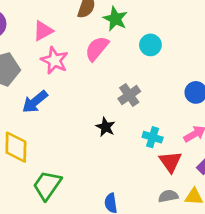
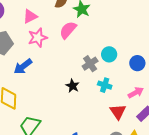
cyan circle: (150, 45) -> (109, 54), moved
pink star: (54, 60) -> (38, 38), turned 30
cyan cross: (153, 137) -> (105, 85), moved

